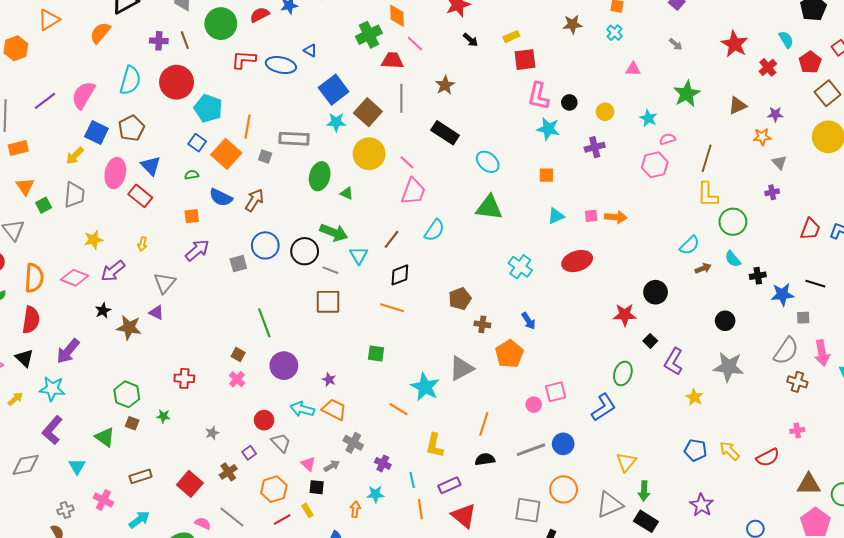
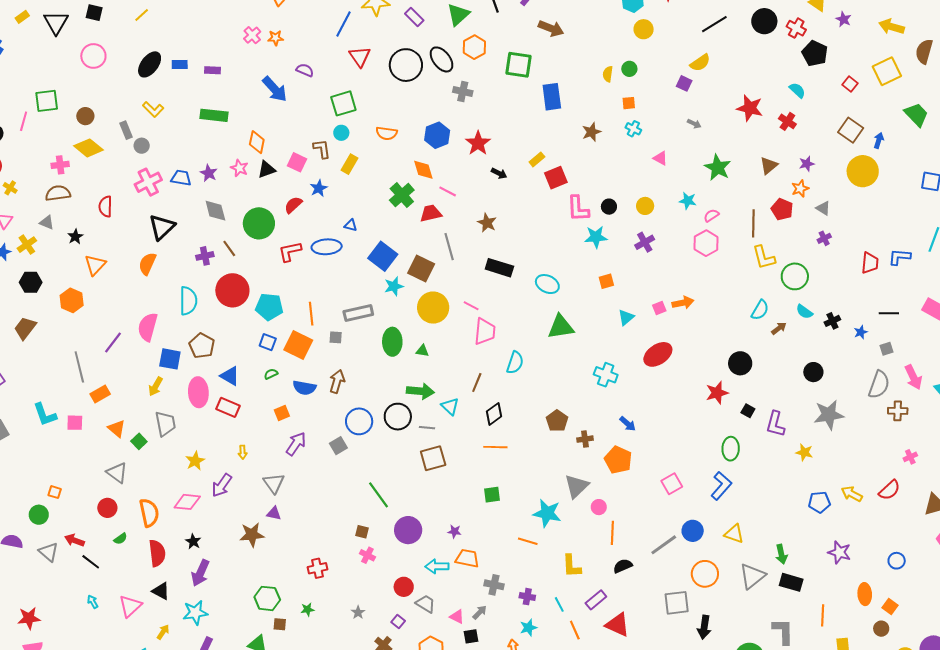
red pentagon: (810, 62) -> (782, 209), moved
pink triangle: (633, 69) -> (660, 158), turned 42
blue star: (782, 294) -> (861, 332), size x0.6
black star: (103, 311) -> (193, 541), moved
pink circle: (534, 405) -> (599, 507), moved
yellow triangle: (626, 462) -> (734, 534), moved, turned -35

